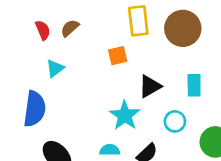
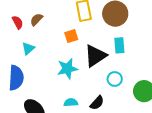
cyan rectangle: (194, 85) -> (119, 45), moved
black triangle: (150, 86) -> (95, 56), size x1.4
cyan star: (125, 115) -> (67, 69), moved, turned 30

